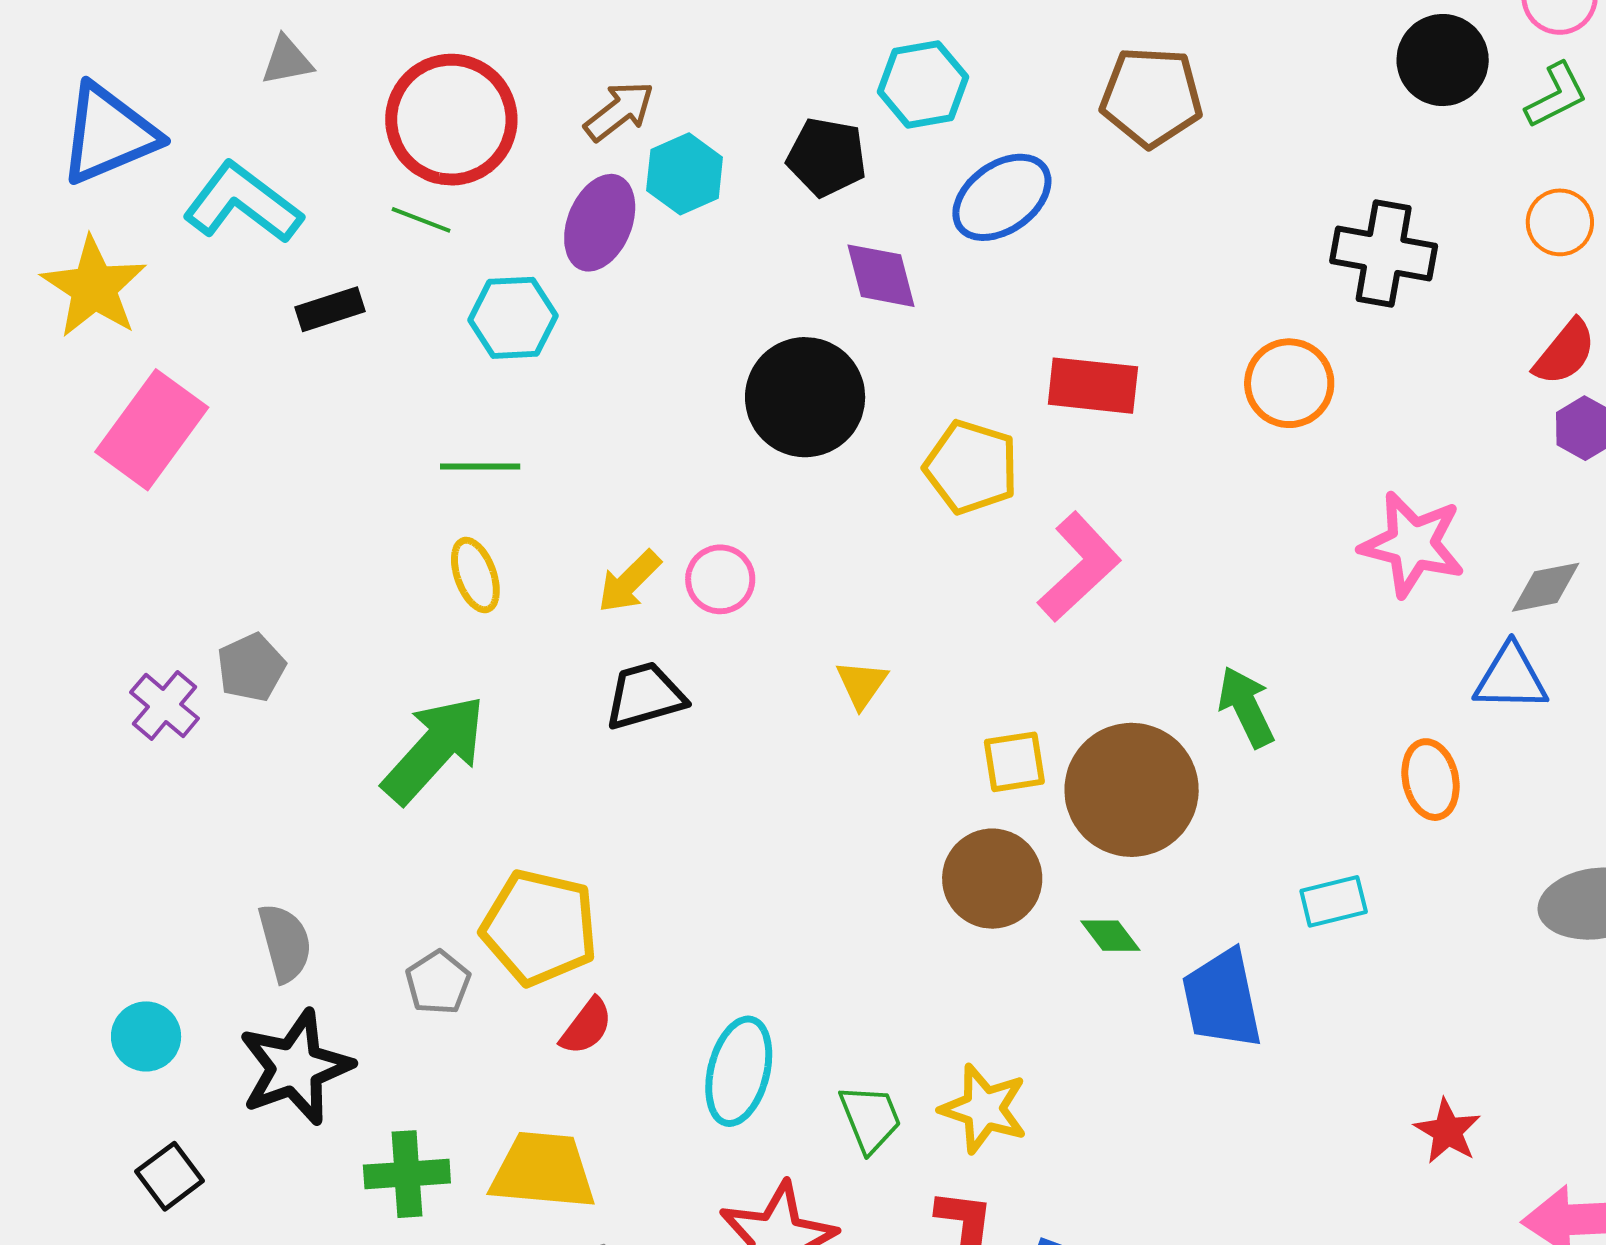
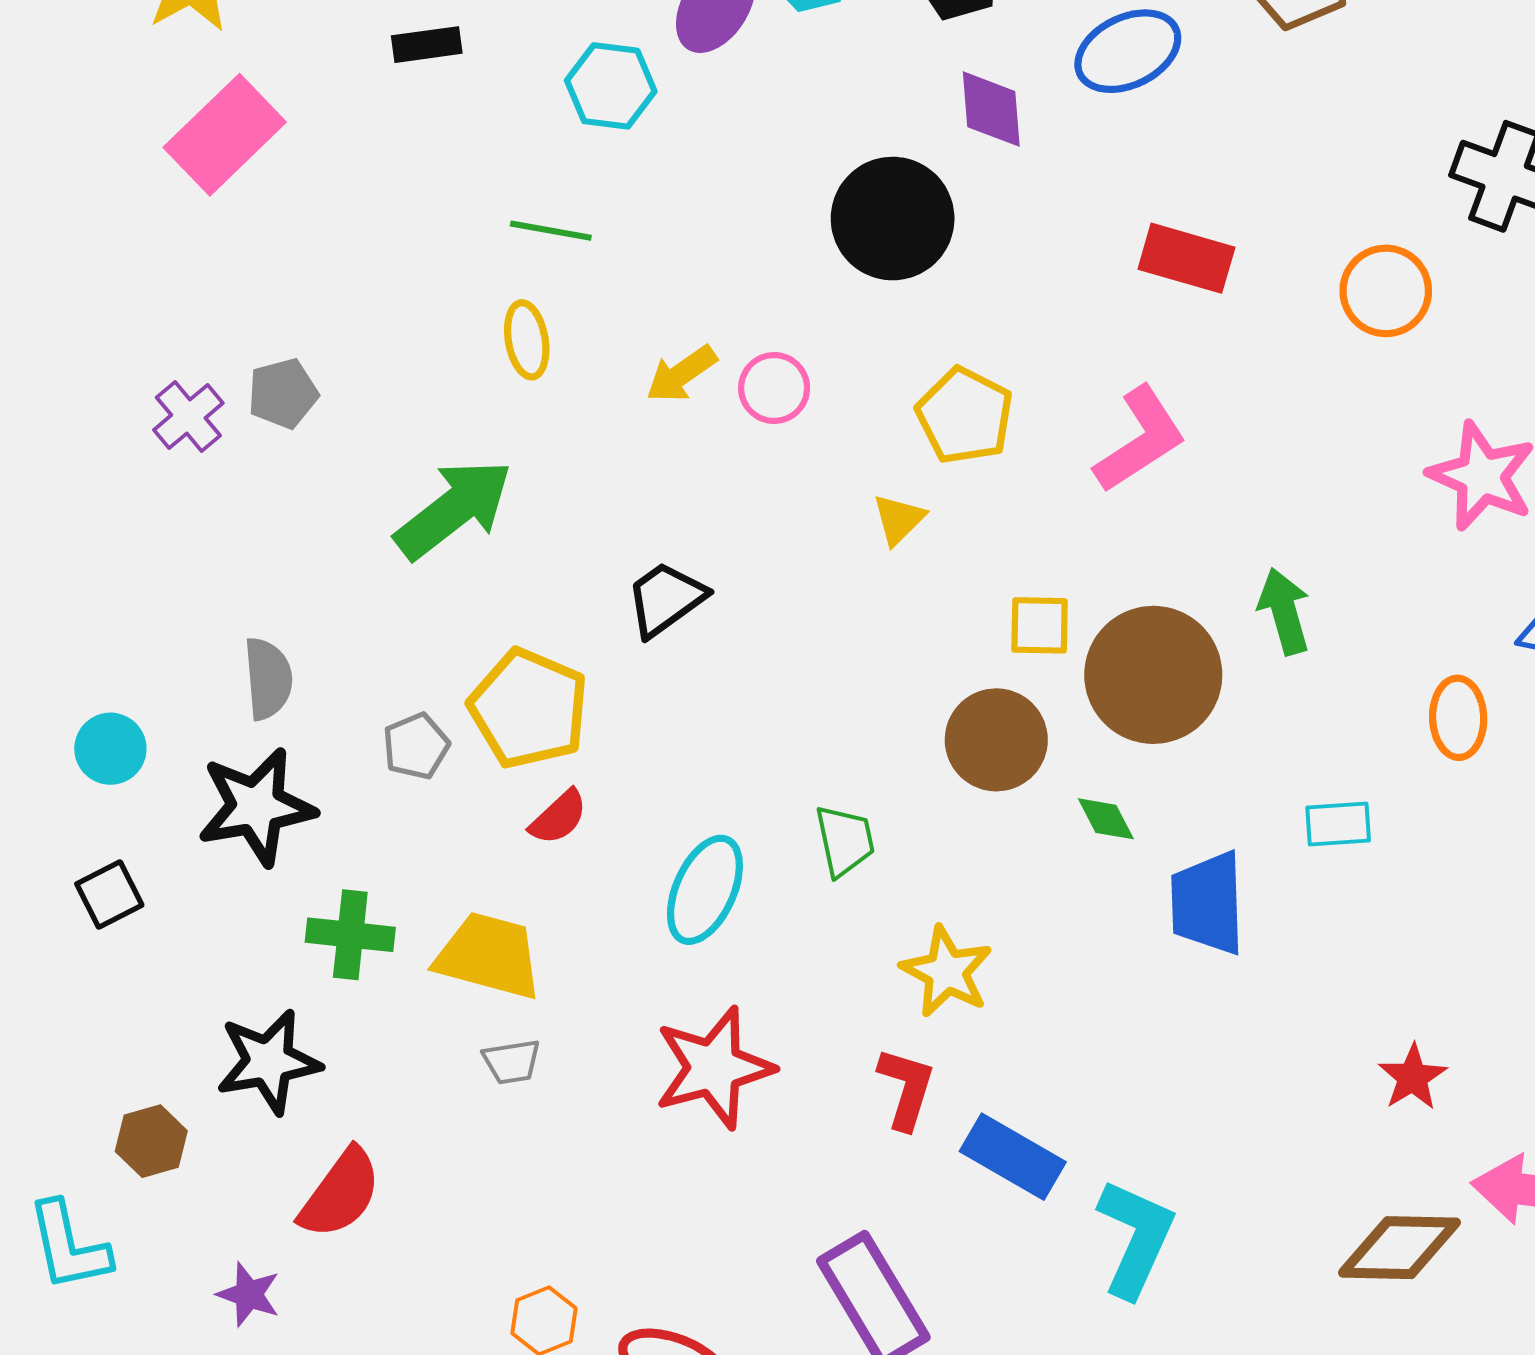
yellow pentagon: (971, 467) -> (965, 416), moved
black trapezoid: (645, 696) -> (666, 599), moved, turned -30
green trapezoid: (870, 1118) -> (845, 841), moved

